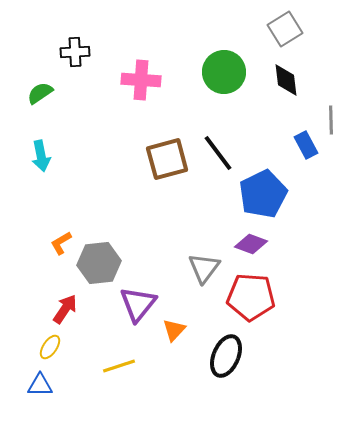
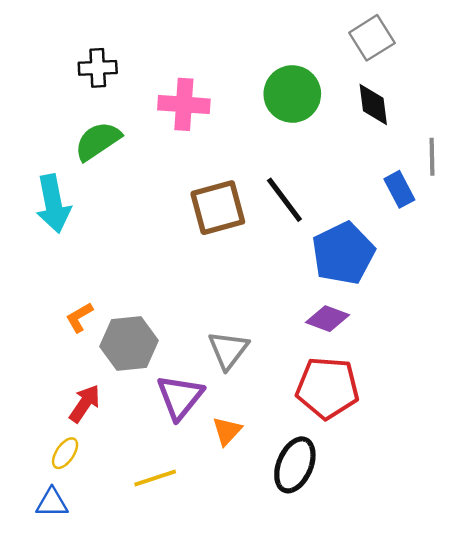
green semicircle: (40, 93) -> (98, 141), moved, size x1.4
cyan arrow: (41, 156) -> (53, 204), size x1.4
gray triangle: (204, 268) -> (228, 350), moved

